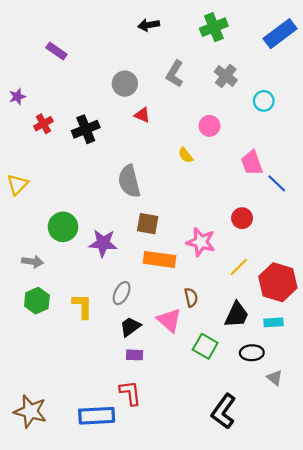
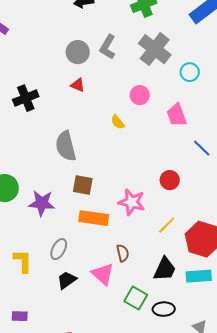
gray cross: (226, 76) -> (155, 49), size x1.5
gray circle: (125, 84) -> (78, 52), moved
pink trapezoid: (252, 163) -> (177, 115), moved
cyan rectangle: (274, 322) -> (199, 276), size x1.4
black ellipse: (252, 353) -> (164, 309), moved
purple rectangle: (135, 355) -> (20, 316), moved

